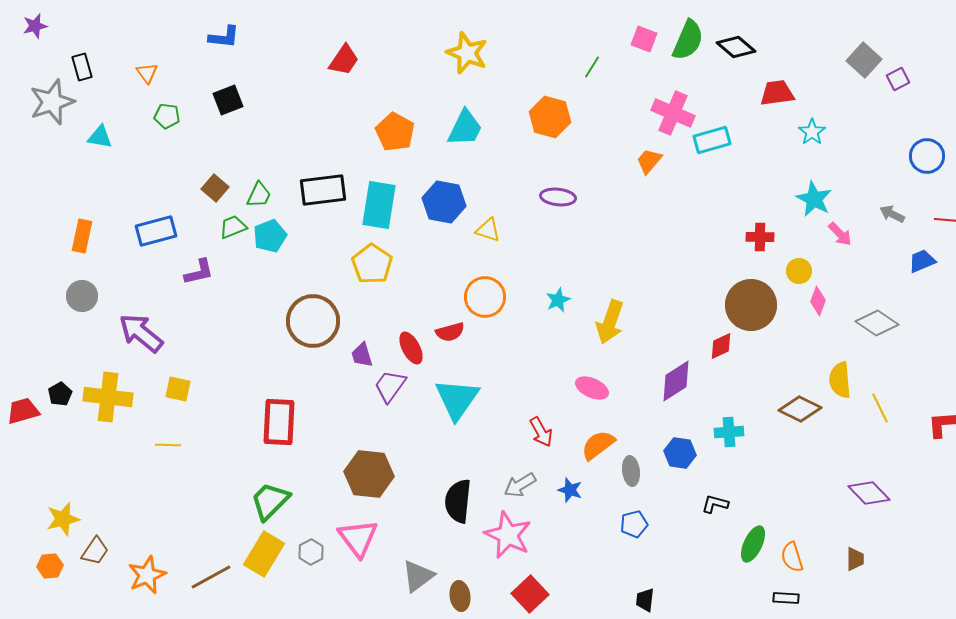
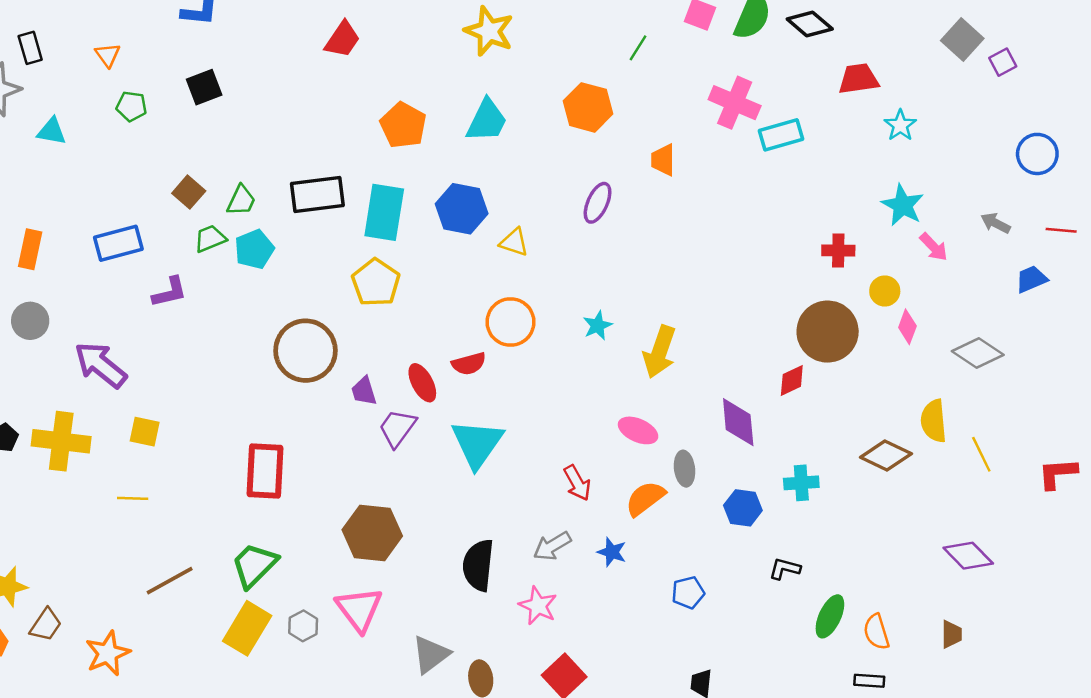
orange trapezoid: (649, 161) -> (663, 160), moved, turned -40
purple ellipse: (558, 197) -> (598, 203), turned -72
purple diamond: (676, 381) -> (738, 422), turned -63
gray ellipse: (631, 471) -> (685, 469), moved
pink star: (508, 535) -> (538, 606), size x0.7
brown line: (211, 577) -> (170, 581), moved

